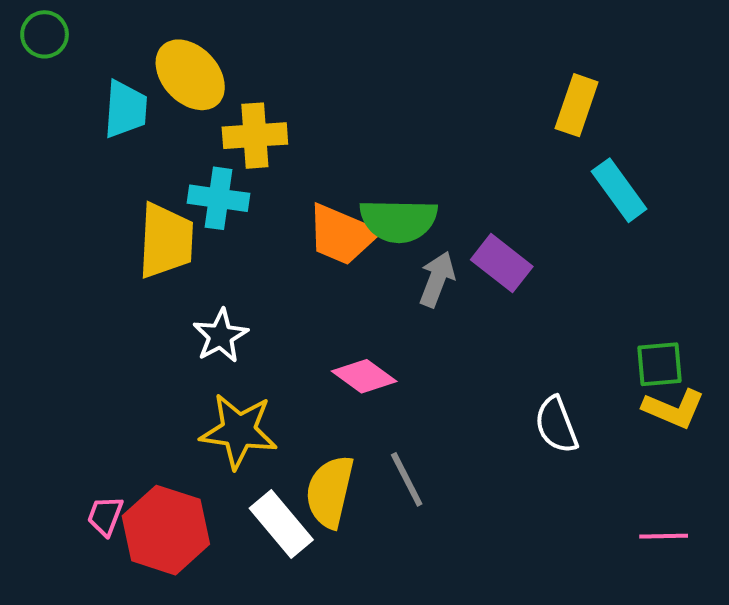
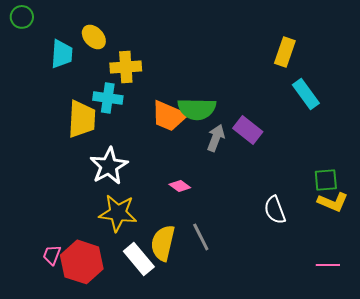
yellow ellipse: (190, 75) -> (94, 37), size x0.7
white star: (221, 336) -> (109, 166), size x1.4
pink diamond: (364, 376) -> (180, 186), size x0.7

